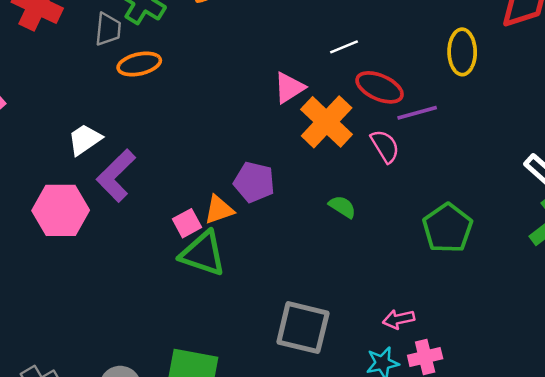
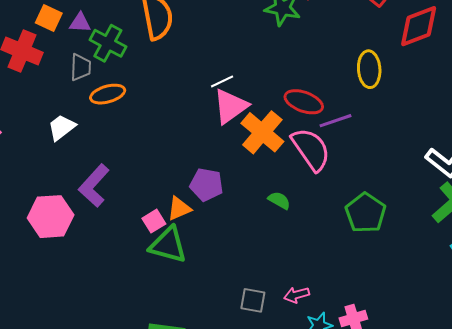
white line: (344, 47) -> (222, 81), moved
pink triangle: (289, 88) -> (230, 106), size x1.4
white trapezoid: (85, 140) -> (62, 127), moved
pink semicircle: (385, 146) -> (311, 149), size x1.6
pink arrow: (399, 319) -> (297, 295), moved
gray square: (303, 328) -> (253, 300), size x0.6

